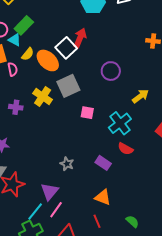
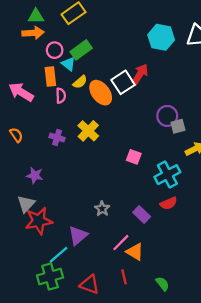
gray square: (68, 86) -> (178, 126), moved, size x0.6
red semicircle: (125, 149) -> (169, 203), turned -63
pink line: (56, 210) -> (121, 243), moved

